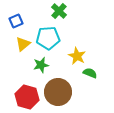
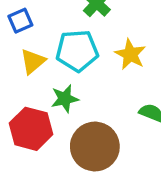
yellow star: (77, 56) -> (130, 54), moved
red hexagon: (27, 97) -> (31, 129), moved

